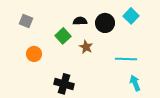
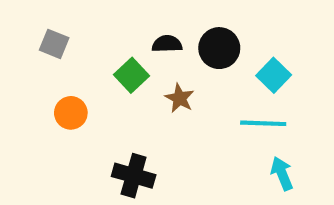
cyan square: (131, 16) -> (274, 75), moved

